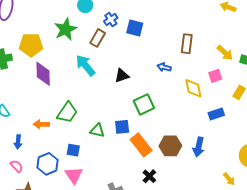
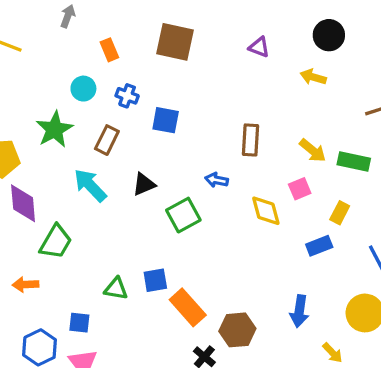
blue cross: (111, 19) -> (127, 96), moved, turned -32
black triangle: (122, 76) -> (144, 184), moved
green square: (144, 104) -> (183, 215), moved
green trapezoid: (67, 113) -> (56, 242), moved
blue rectangle: (216, 114) -> (319, 246), moved
brown hexagon: (170, 146) -> (237, 330), moved
blue arrow: (199, 147) -> (299, 311), moved

